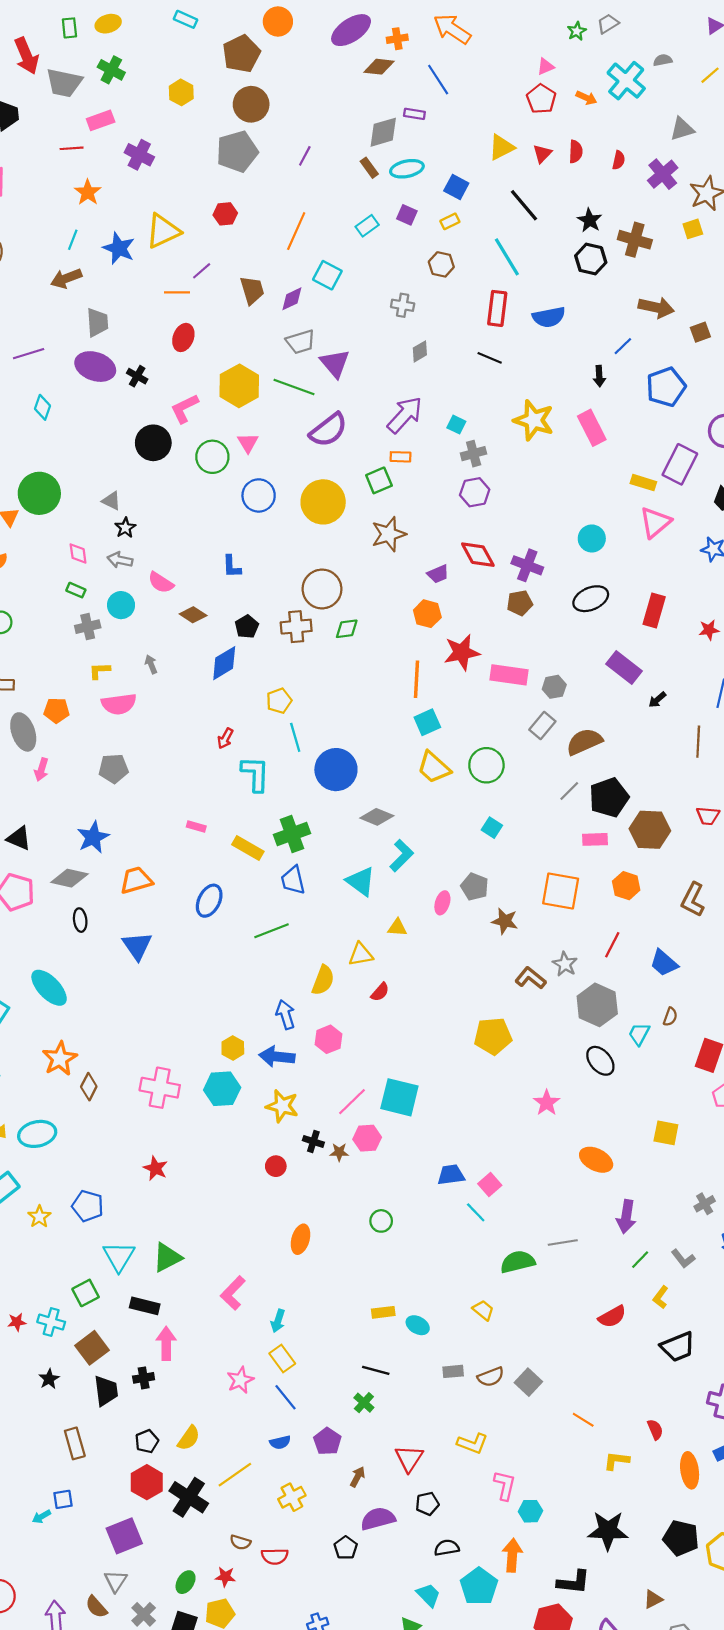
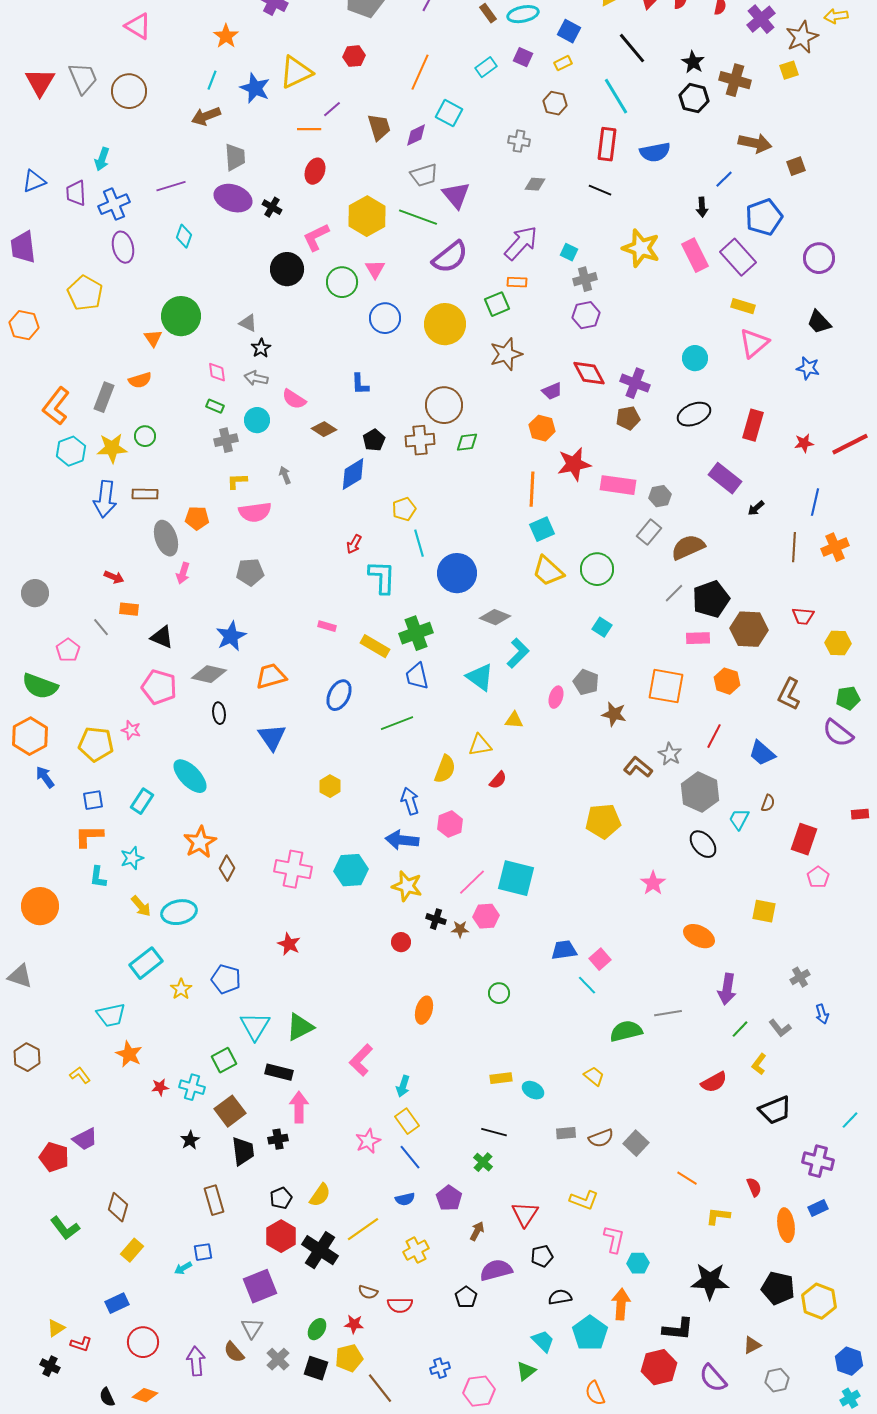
gray diamond: (420, 351) -> (535, 184), turned 35
purple rectangle: (680, 464) -> (738, 257), moved, turned -69
yellow hexagon: (233, 1048) -> (330, 786), moved

